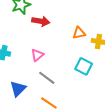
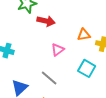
pink triangle: (37, 55) -> (58, 50), moved

